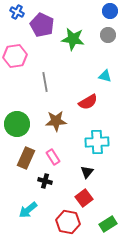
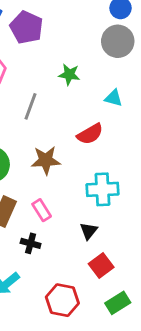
gray circle: (108, 35) -> (118, 41), size x1.5
green star: (73, 39) -> (69, 74), moved, size x0.7
gray line: (45, 82) -> (31, 106), turned 30
red square: (84, 198) -> (101, 266), moved

